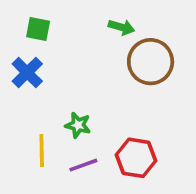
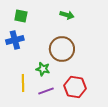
brown circle: (151, 62) -> (62, 49), moved
blue cross: (27, 73) -> (15, 40), turned 30

